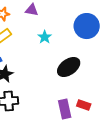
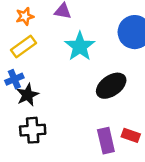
cyan star: (45, 37) -> (80, 46), size x1.6

